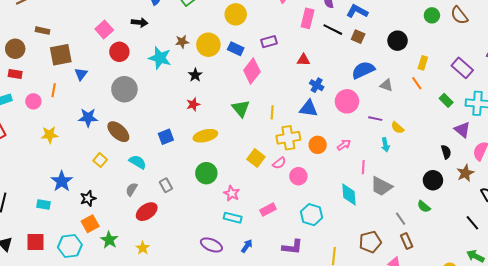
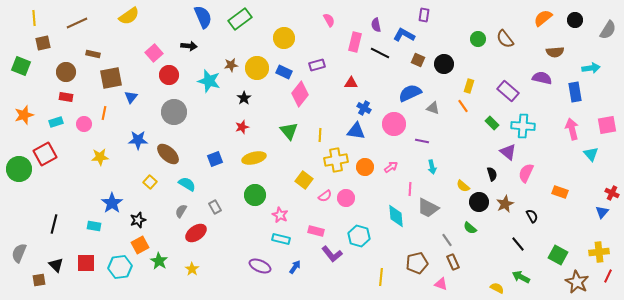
brown square: (358, 37) -> (418, 60), moved
yellow semicircle: (398, 128) -> (463, 186), moved
pink semicircle: (279, 163) -> (325, 196), moved
brown star: (465, 173) -> (505, 204), moved
pink rectangle: (268, 210) -> (316, 231), turned 42
purple L-shape: (292, 247) -> (332, 254), moved, turned 45

